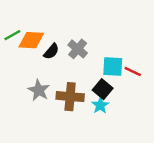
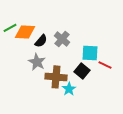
red line: (133, 71) -> (105, 65), moved
gray star: (39, 90) -> (37, 62), moved
cyan star: (100, 105) -> (69, 89), moved

